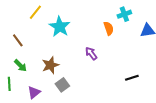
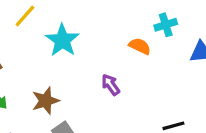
orange semicircle: (109, 28) -> (140, 46), turned -48

